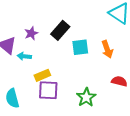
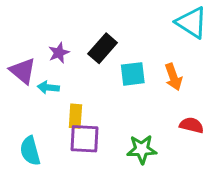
yellow rectangle: (42, 75) -> (75, 116), turned -63
green star: (86, 97) -> (142, 149), turned 30

